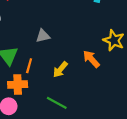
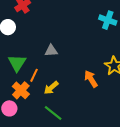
yellow arrow: (60, 70) -> (51, 88), moved
orange cross: (18, 84) -> (21, 90), turned 36

